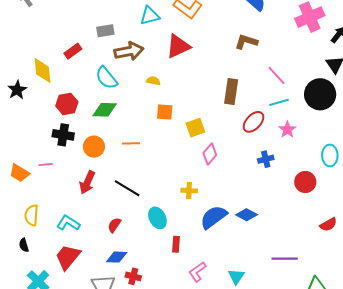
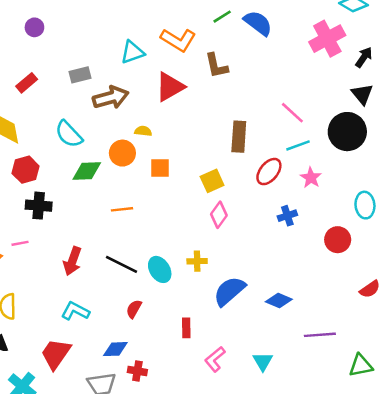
brown L-shape: (246, 42) -> (216, 66), moved, turned -115
red rectangle: (73, 51) -> (27, 83), moved
cyan semicircle: (106, 78) -> (69, 134), moved
red hexagon: (67, 104) -> (26, 170), moved
yellow square: (195, 128) -> (212, 181), moved
orange circle: (94, 147) -> (122, 153), moved
blue diamond: (247, 215) -> (279, 301), moved
cyan ellipse: (157, 218) -> (160, 269), moved
cyan L-shape: (68, 223) -> (75, 311), moved
red semicircle: (114, 225) -> (134, 309), moved

